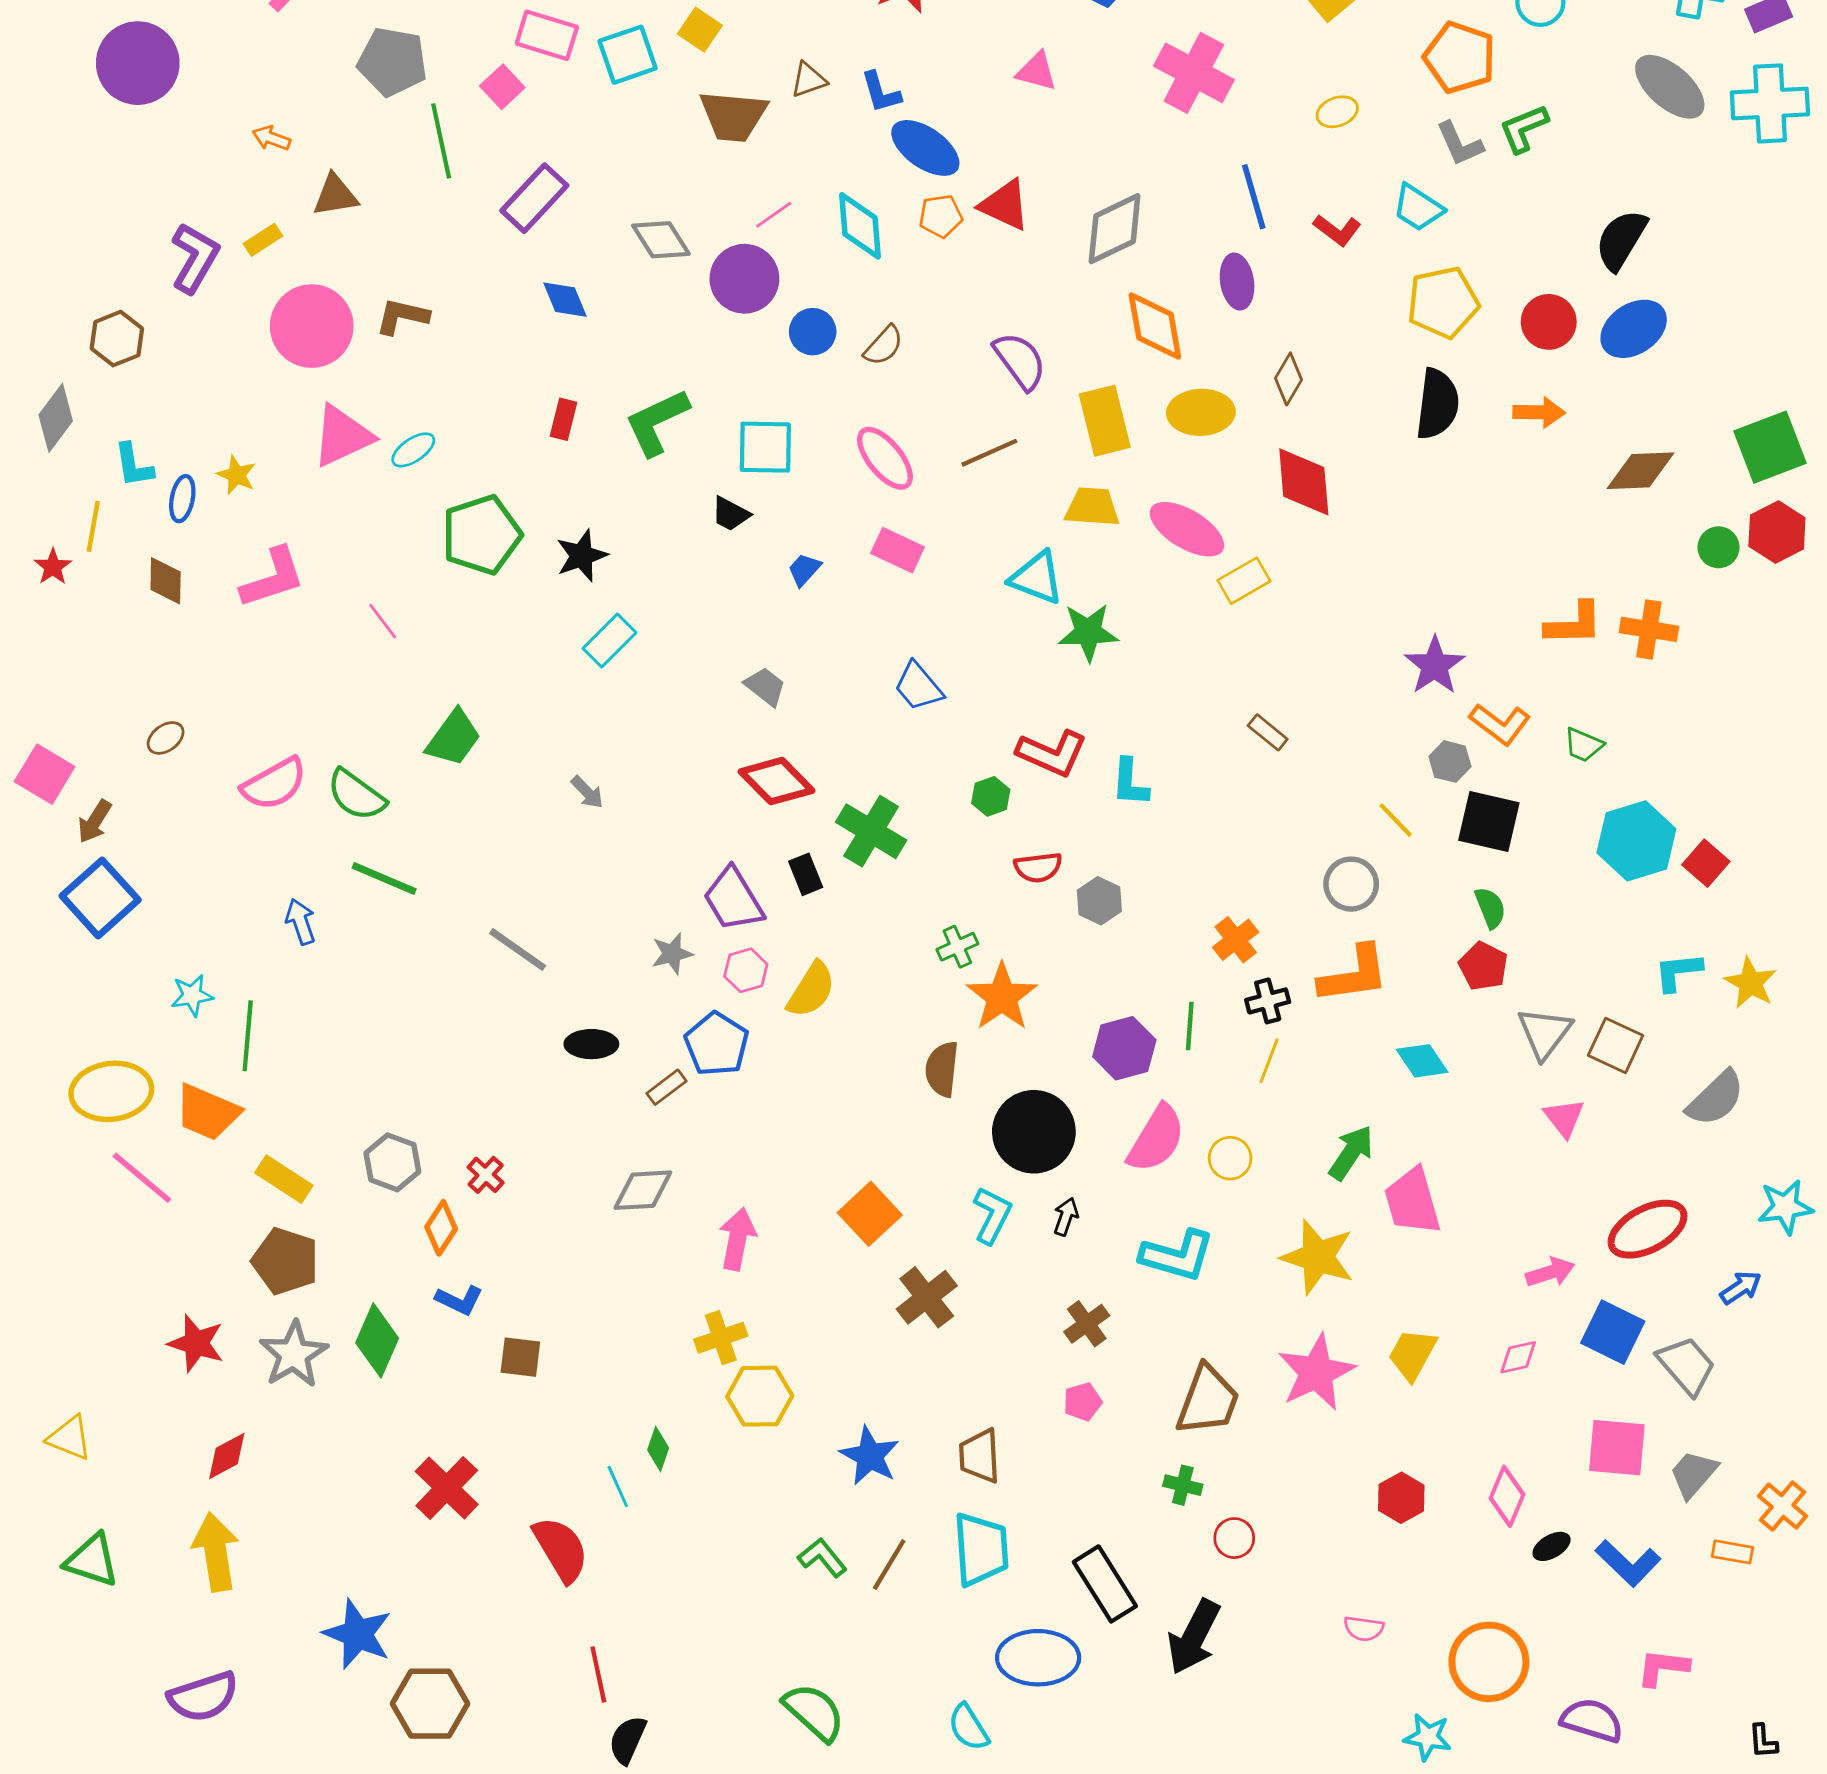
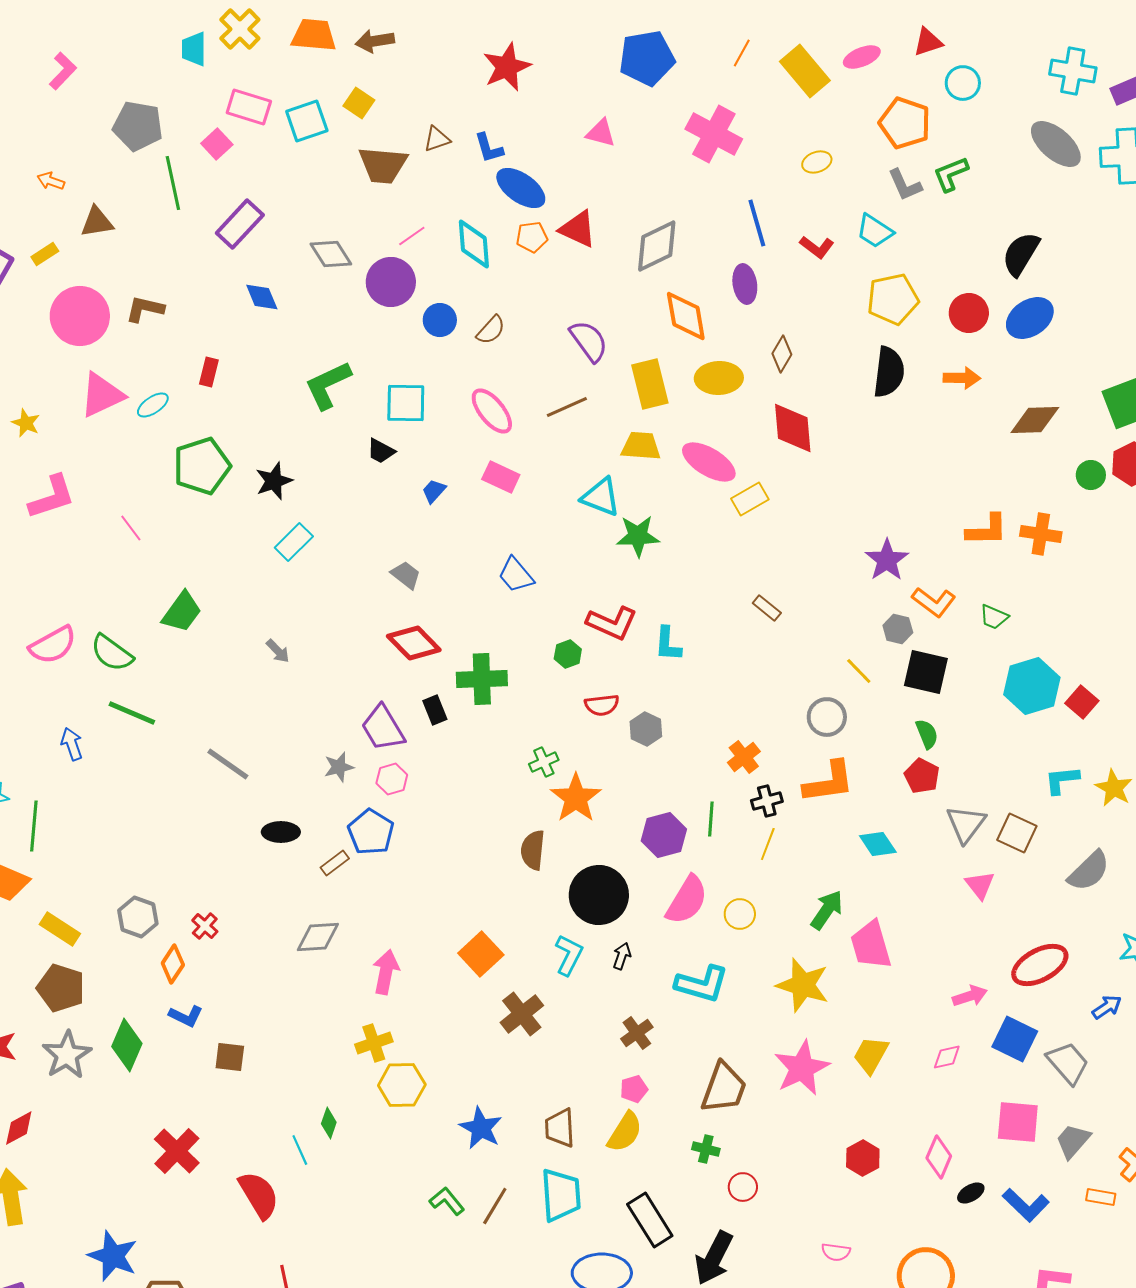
red rectangle: (564, 419) -> (209, 372), moved
green cross: (871, 831) -> (482, 679), turned -33
yellow semicircle: (811, 990) -> (625, 1132), moved

